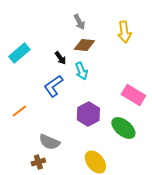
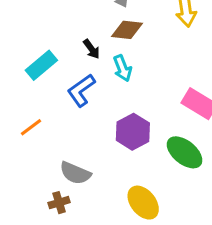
cyan rectangle: (19, 53) -> (41, 65), moved

